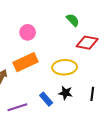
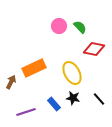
pink circle: (28, 32) -> (59, 26), moved
yellow ellipse: (65, 67) -> (72, 73), turned 65
black line: (92, 94) -> (99, 99), turned -48

